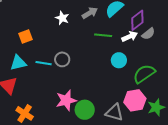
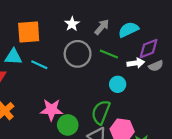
gray arrow: (90, 13) -> (102, 27), turned -35
orange square: (25, 36) -> (29, 32), size x1.6
gray circle: (62, 59) -> (78, 54), moved, size x1.6
green semicircle: (144, 74) -> (101, 112), moved, turned -50

